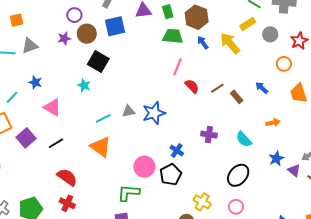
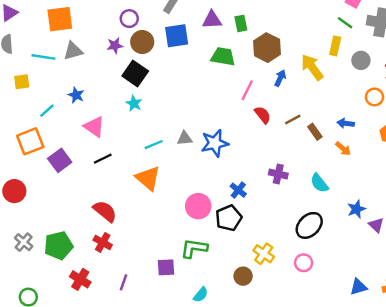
brown hexagon: (197, 17) -> (267, 48), moved
orange square: (17, 20) -> (60, 19), size x1.6
yellow rectangle: (248, 24) -> (335, 46), turned -49
green trapezoid: (173, 36) -> (223, 57), moved
blue arrow: (203, 43) -> (280, 78), moved, turned 56
black square: (98, 61) -> (135, 73), moved
blue arrow: (262, 88) -> (346, 123), turned -40
orange arrow: (273, 123) -> (343, 149), moved, turned 48
black line: (56, 143) -> (103, 159), moved
green L-shape: (128, 193) -> (194, 248), moved

